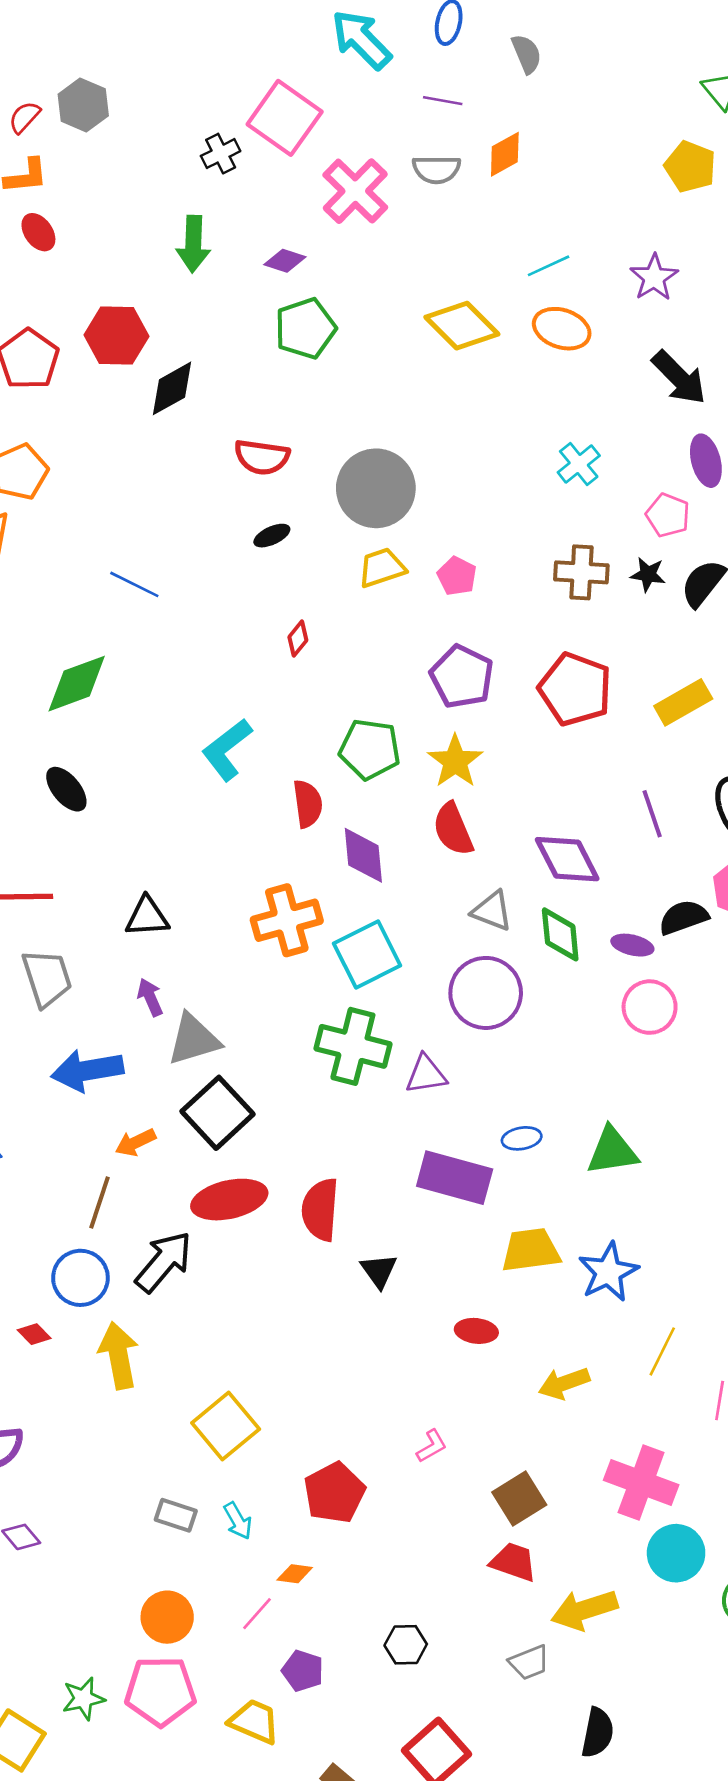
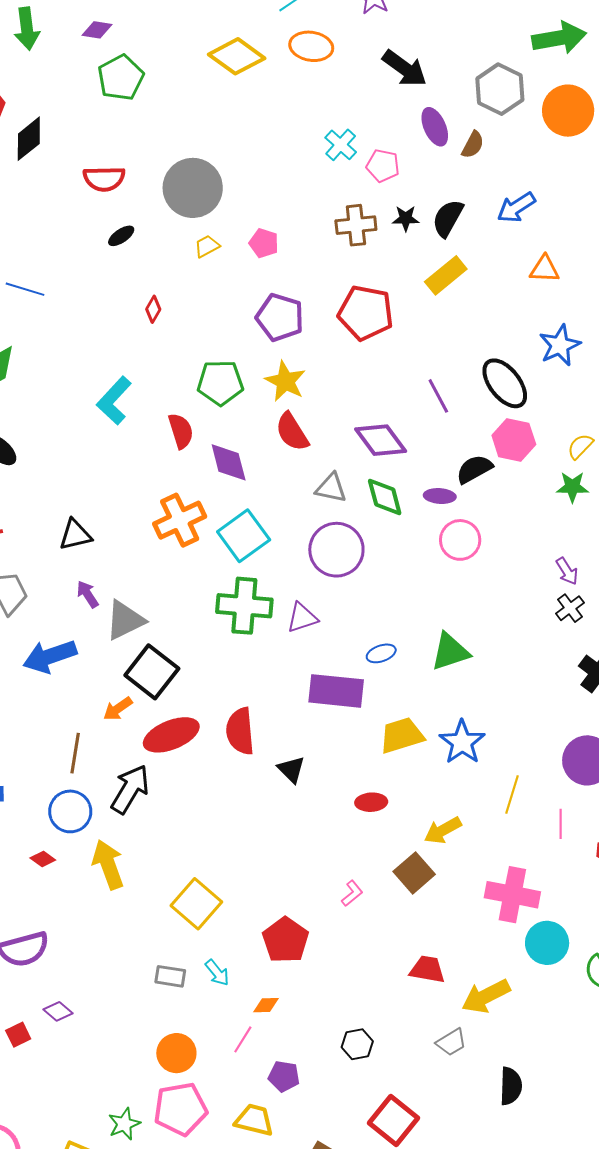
pink pentagon: (668, 515) -> (383, 166), moved
yellow trapezoid: (382, 568) -> (207, 246), size x0.7
yellow rectangle: (683, 702) -> (446, 275), moved
orange arrow: (135, 1142) -> (118, 709), moved
brown square: (519, 1498) -> (414, 873), moved

